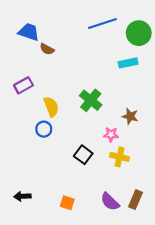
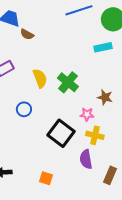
yellow semicircle: (51, 107) -> (40, 78), moved
black square: (83, 155) -> (61, 133), size x1.5
purple semicircle: (110, 202) -> (86, 159), moved, turned 36

